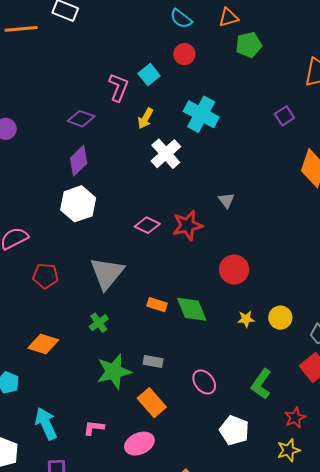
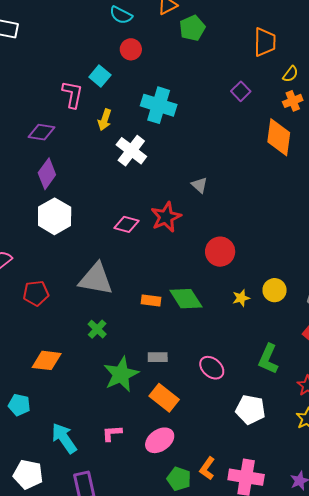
gray triangle: (107, 273) -> (96, 279), turned -48

